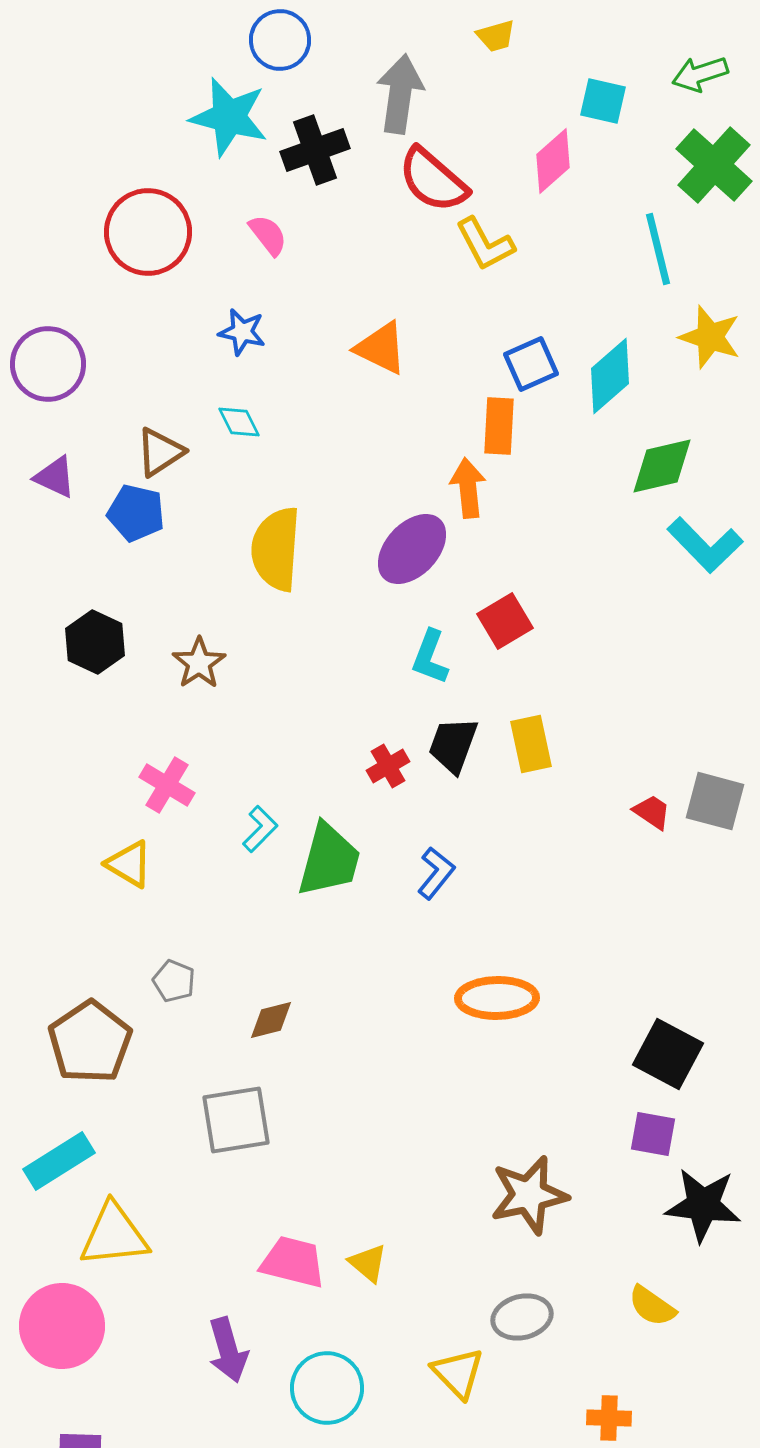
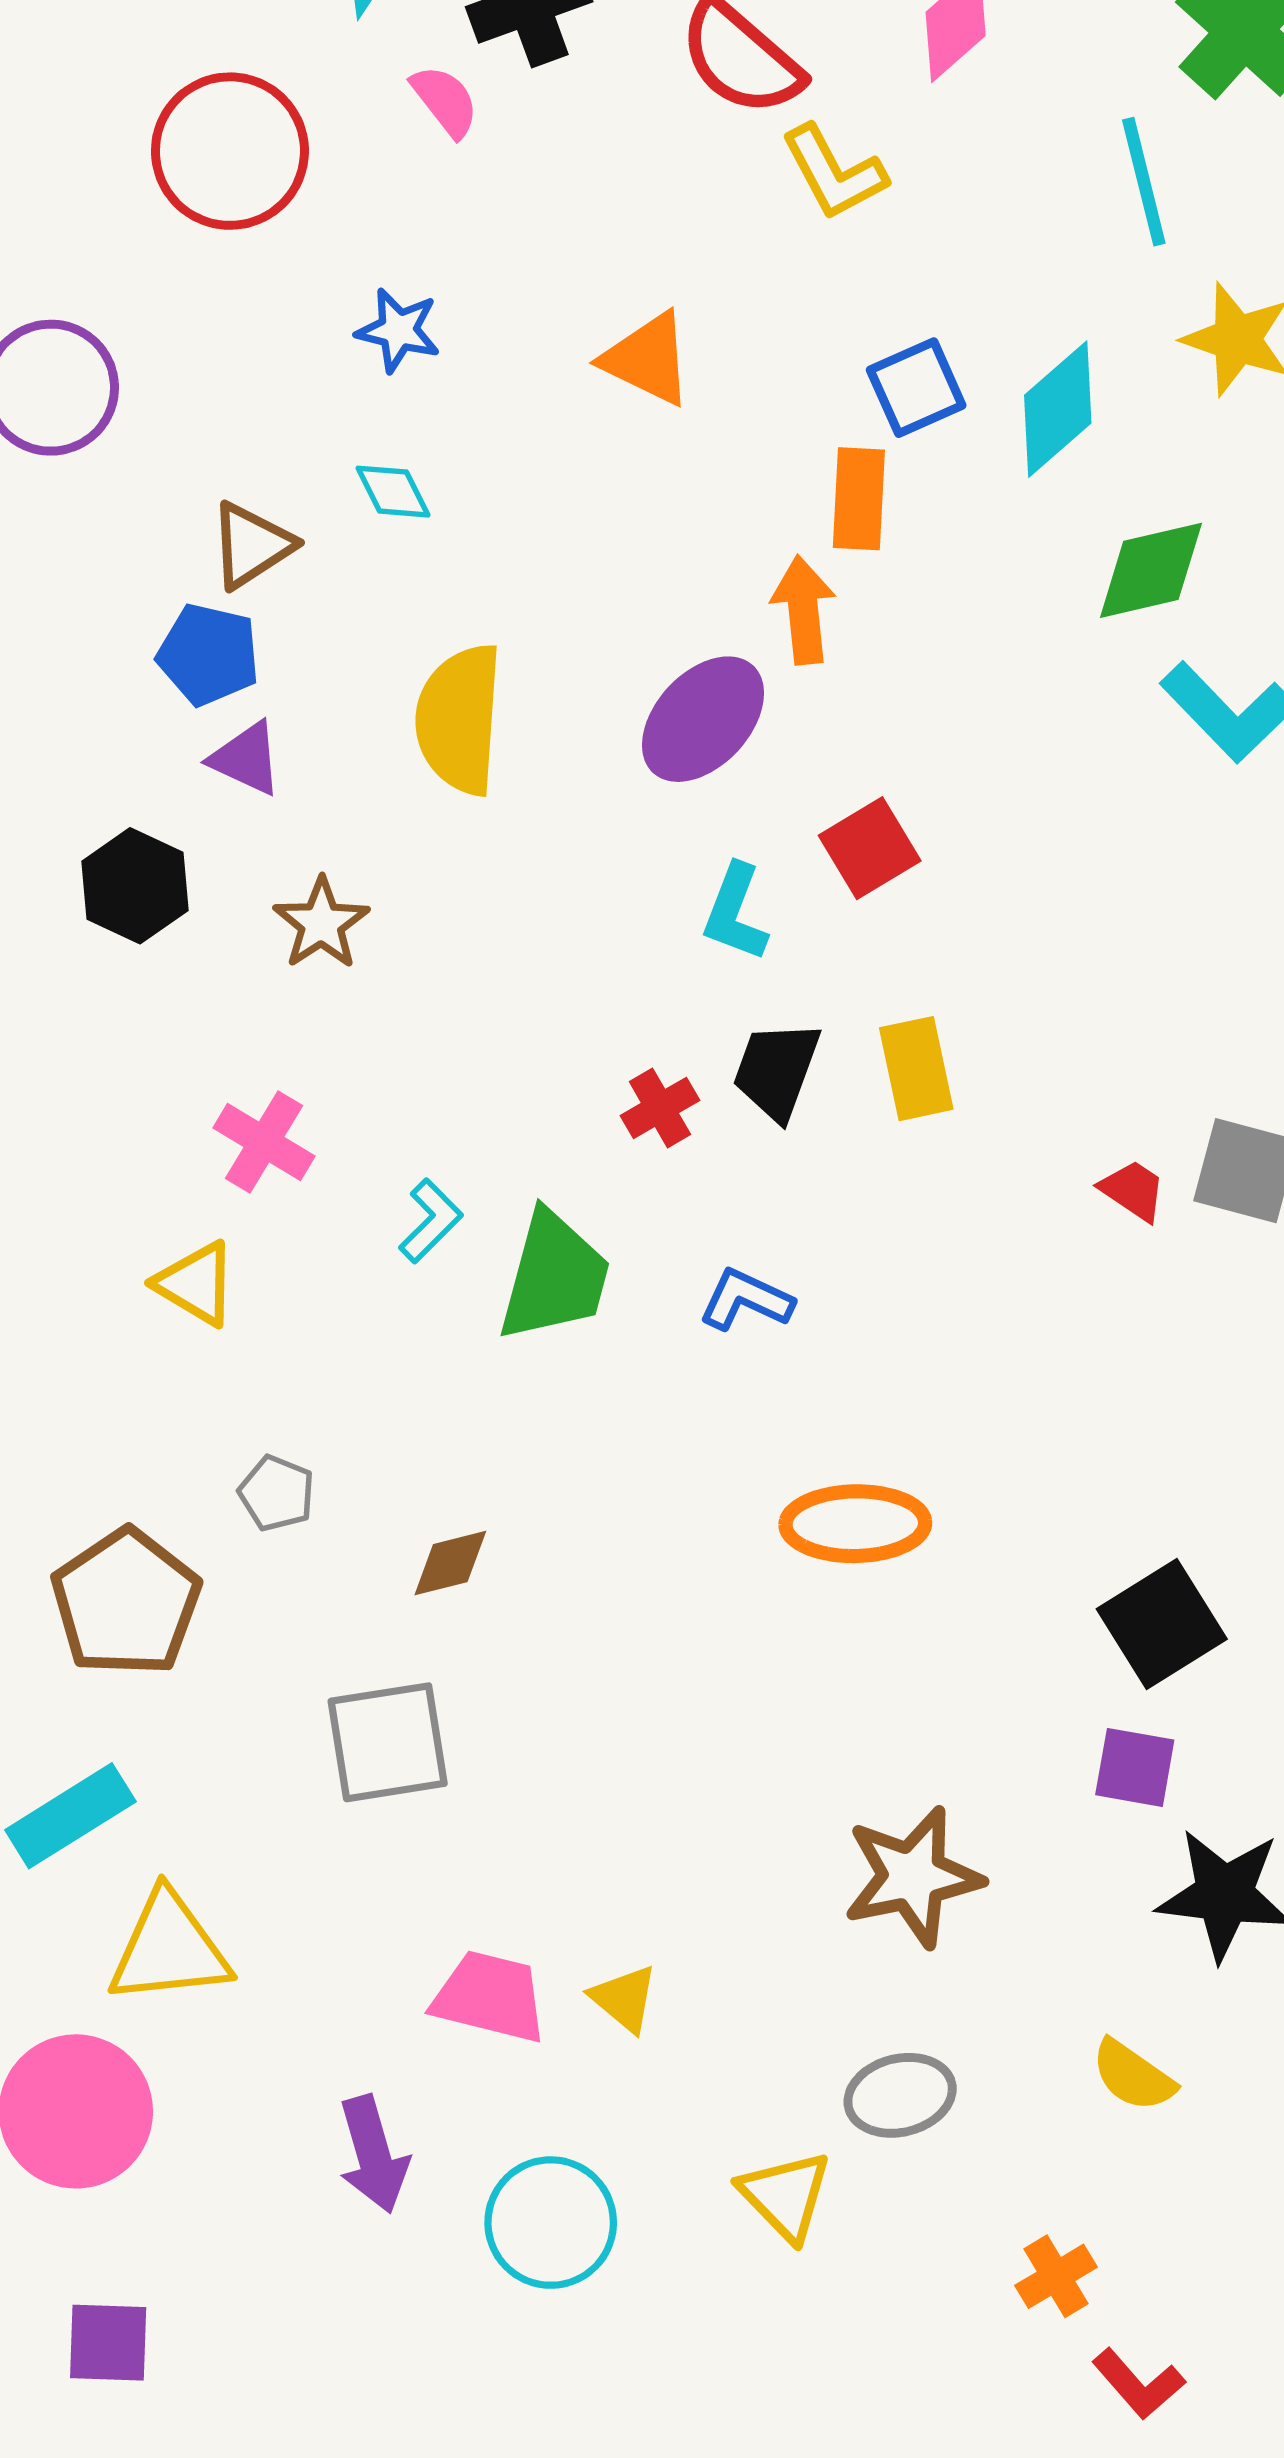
pink semicircle: (268, 235) -> (445, 101), moved
purple triangle: (55, 477) -> (246, 759), moved
blue L-shape: (436, 873) -> (746, 1300), turned -104
black square: (668, 1054) -> (1162, 1624), turned 30
orange cross: (609, 1418) -> (1056, 2276), turned -33

